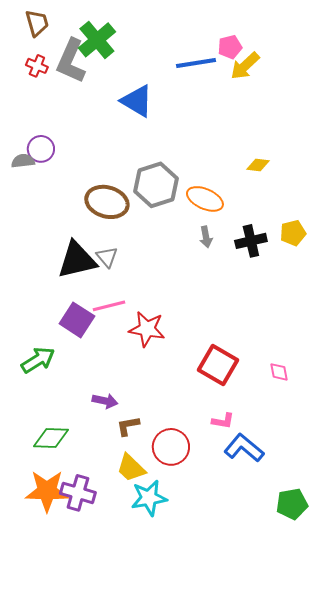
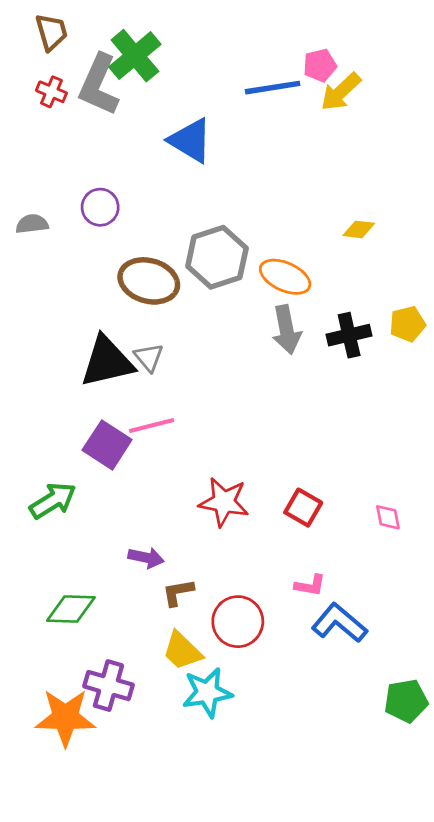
purple circle: (41, 149) -> (100, 207), moved
gray arrow: (206, 237) -> (286, 330), size x1.6
red star: (147, 329) -> (224, 502), moved
red square: (218, 365) -> (303, 508), size x0.7
orange star: (47, 491) -> (65, 718), moved

